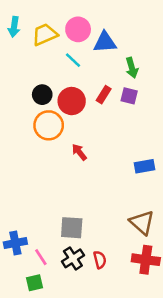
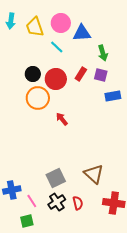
yellow trapezoid: (45, 34) -> (35, 27), turned -85
blue rectangle: (145, 166) -> (113, 96), moved
brown triangle: (142, 223) -> (94, 174), moved
gray square: (72, 228) -> (56, 178), turned -30

